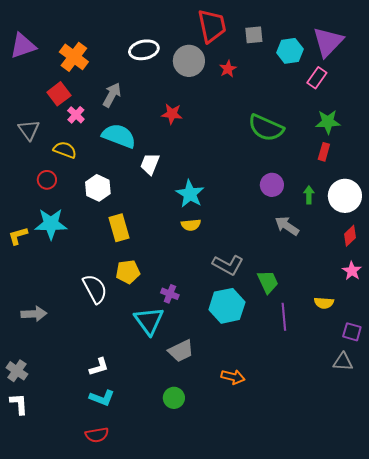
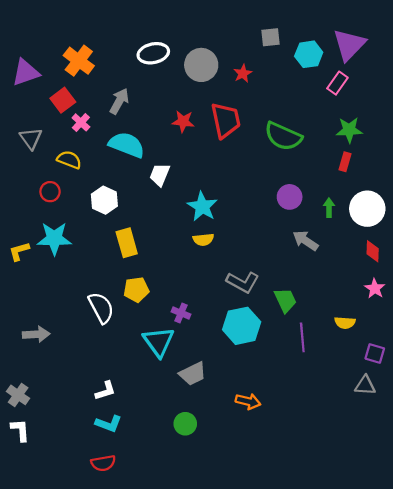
red trapezoid: (212, 26) -> (226, 120), moved
purple triangle: (23, 46) -> (26, 72), moved
red diamond: (350, 236) -> (373, 251), turned -45

